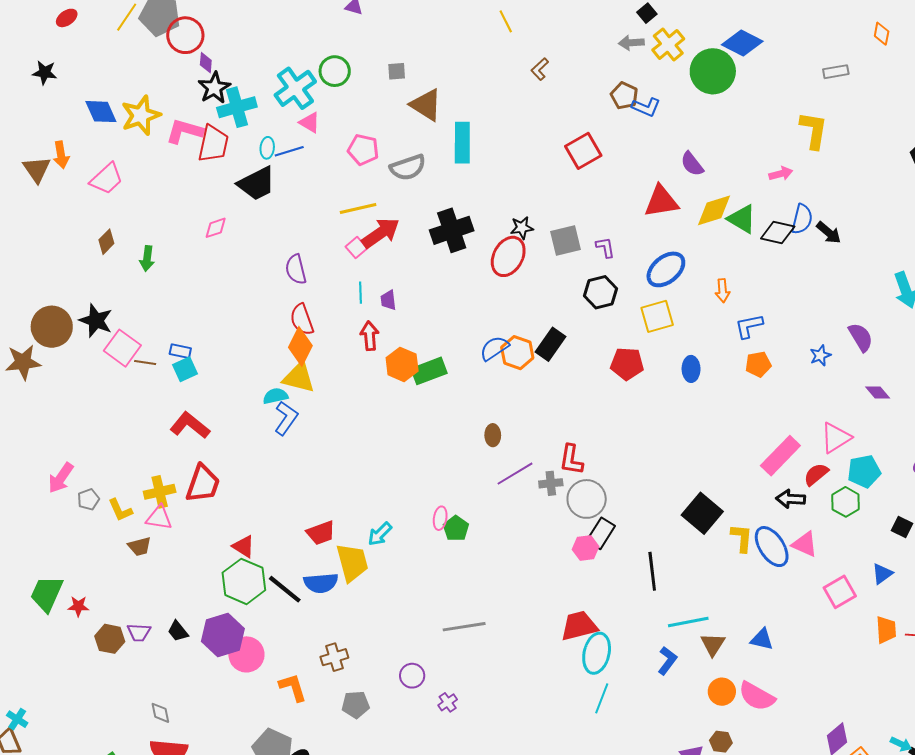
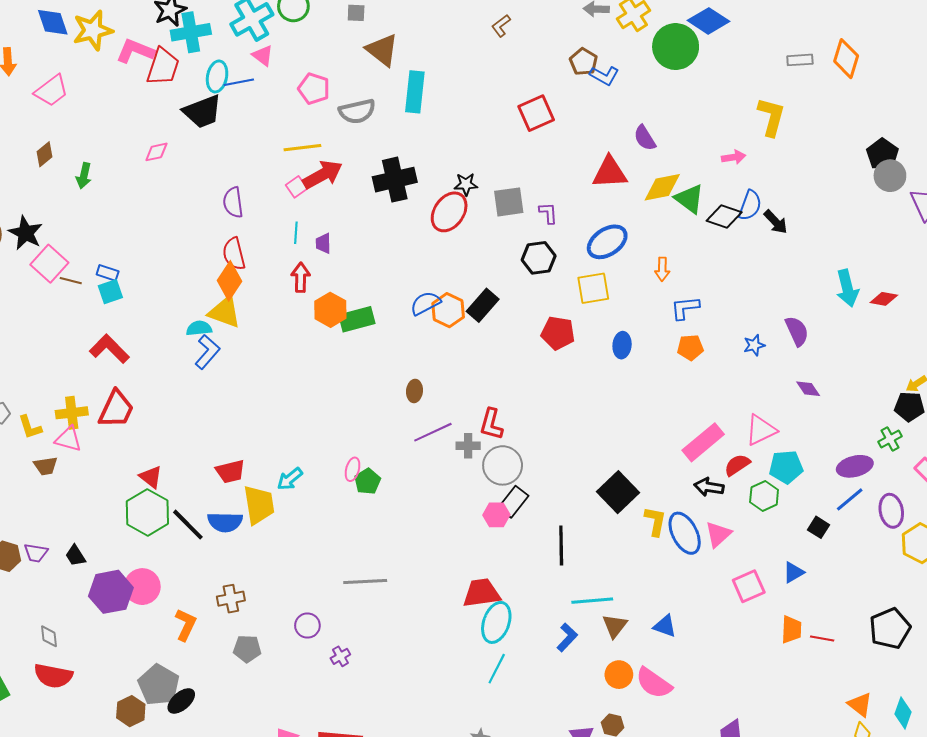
orange diamond: (882, 34) -> (846, 59), moved, size x1.6
cyan ellipse: (267, 148) -> (217, 76), size x1.4
pink triangle: (805, 544) -> (718, 534), turned 48
purple hexagon: (223, 635) -> (111, 592), moved
orange L-shape: (293, 687) -> (186, 625), turned 36

